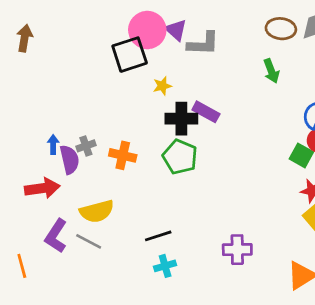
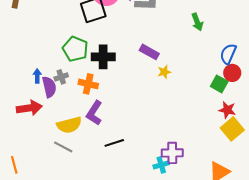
yellow star: (162, 86) -> (164, 72), moved
black cross: (181, 119) -> (103, 57), moved
green pentagon: (180, 157) -> (75, 49), moved
purple L-shape: (56, 236) -> (94, 113), moved
cyan cross: (165, 266) -> (161, 165), moved

